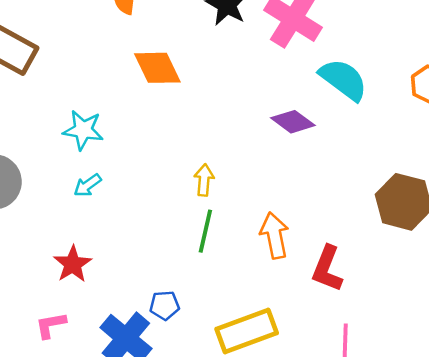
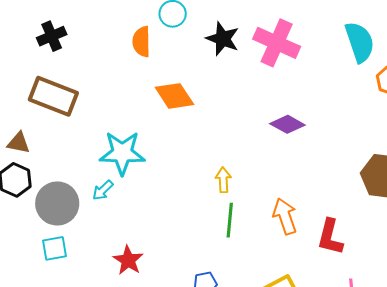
cyan semicircle: (343, 80) -> (360, 42), moved, turned 42
cyan star: (83, 130) -> (122, 153), size x1.4
cyan arrow: (88, 185) -> (103, 190), moved

